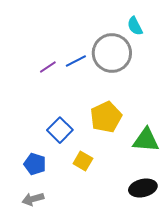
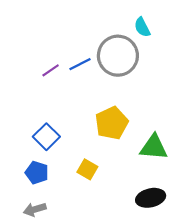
blue square: (60, 130) -> (46, 137), moved

